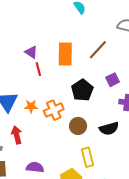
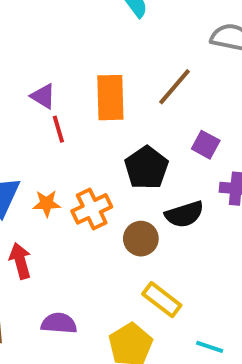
purple square: (113, 80) -> (206, 145), turned -32
black semicircle: (109, 129) -> (184, 214), moved
yellow rectangle: (88, 157) -> (162, 300), turned -36

